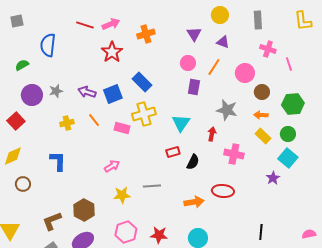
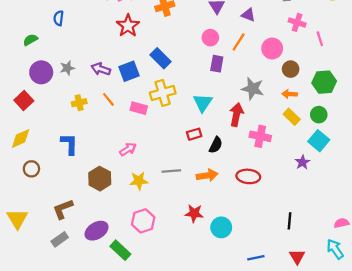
blue semicircle: (48, 45) -> (59, 18), size x0.6
red arrow: (212, 134) -> (236, 115), size x1.5
orange arrow: (194, 202) -> (207, 175), moved
brown hexagon: (84, 210) -> (100, 179), moved
red star: (159, 235) -> (194, 213), moved

